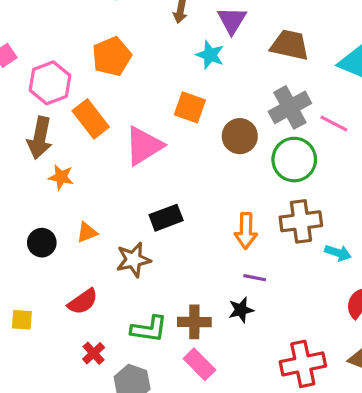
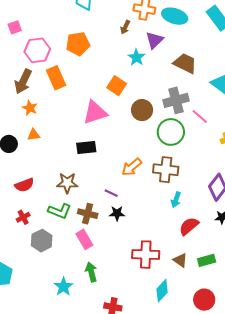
pink triangle: (144, 146) -> (95, 112), moved
orange arrow: (246, 231) -> (132, 167), turned 35
orange triangle: (87, 232) -> (34, 135), moved
cyan arrow: (338, 253) -> (176, 200), moved, turned 77
brown star: (133, 260) -> (67, 183), moved
purple line: (255, 278) -> (111, 193), moved

